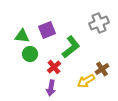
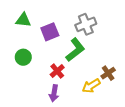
gray cross: (99, 23) -> (86, 24), moved
green triangle: (22, 36) -> (23, 20), moved
green circle: (30, 54) -> (23, 57), moved

